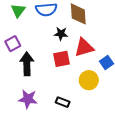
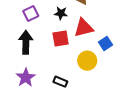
purple square: (13, 44) -> (31, 14), moved
purple star: (28, 99) -> (26, 77), turned 30

